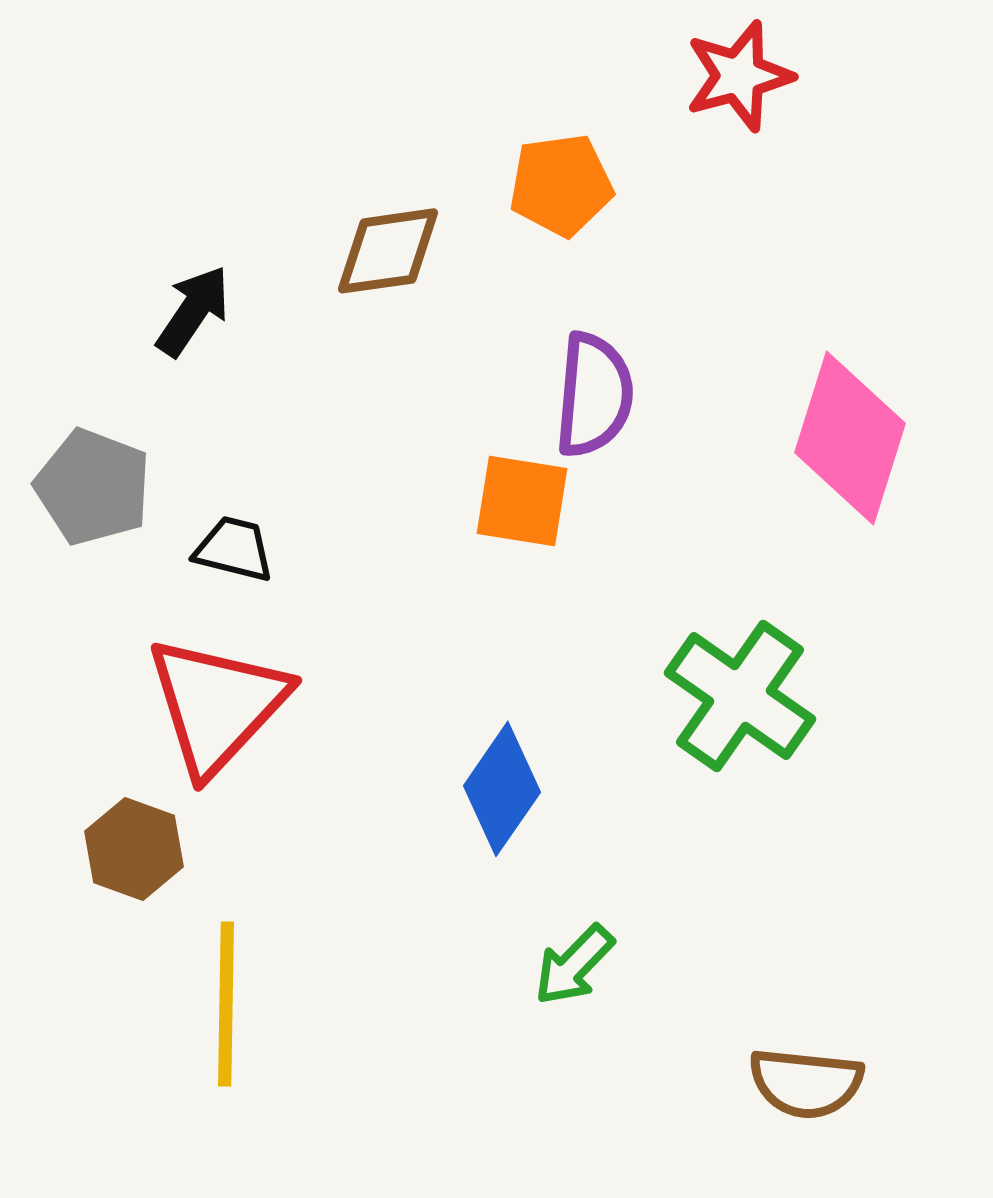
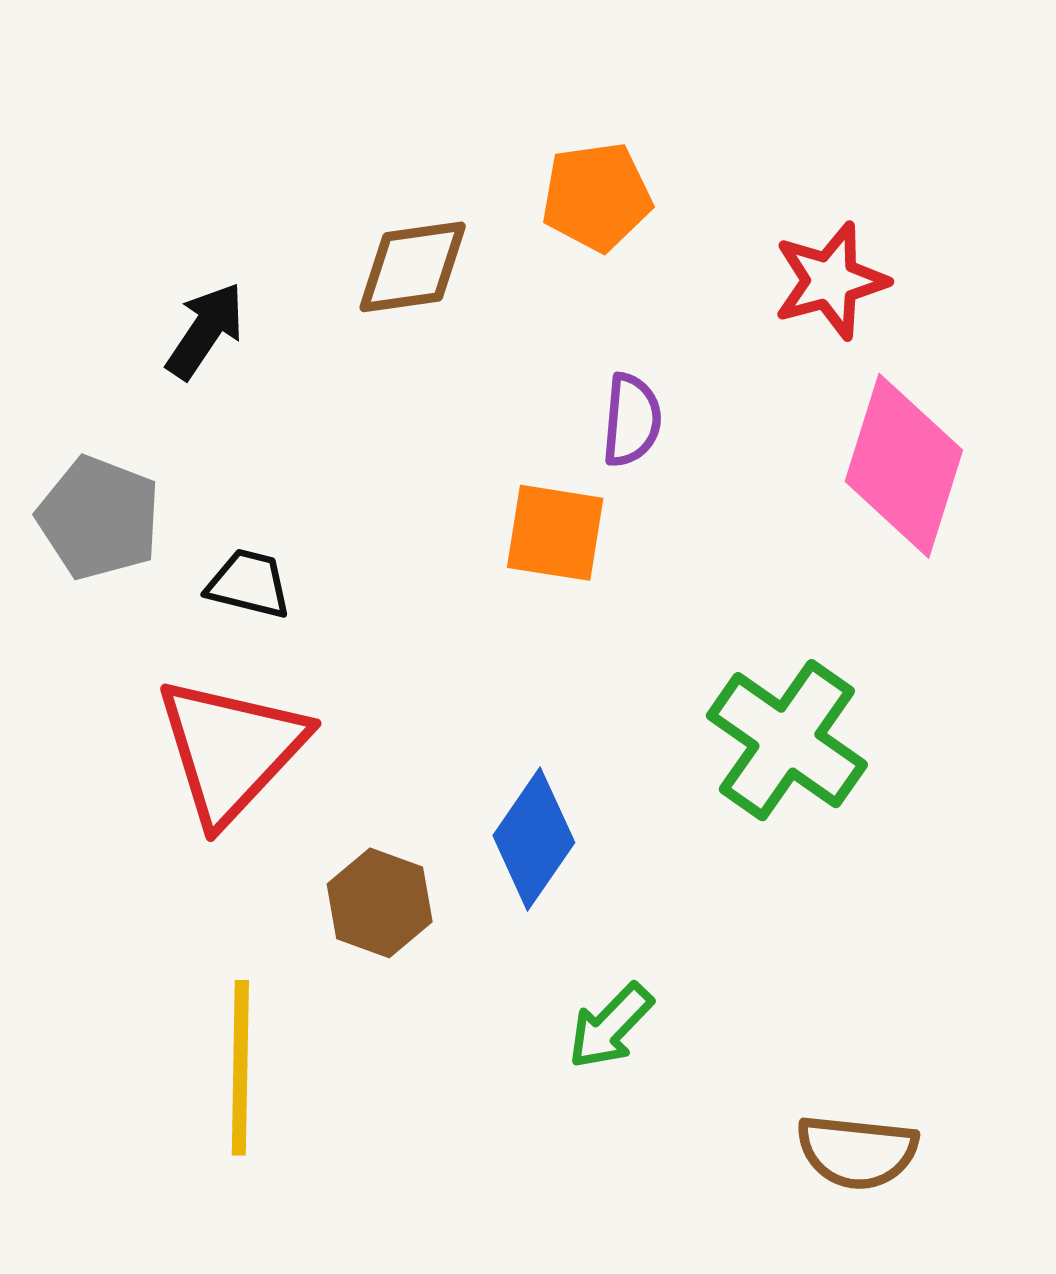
red star: (739, 76) -> (831, 281), moved
purple semicircle: (594, 395) -> (632, 420), size x0.7
brown hexagon: (134, 849) -> (380, 903), moved

